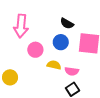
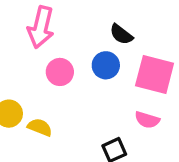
yellow semicircle: (54, 65) -> (40, 127), moved
pink semicircle: (72, 71) -> (147, 120), moved

